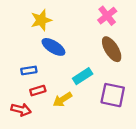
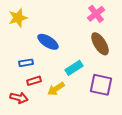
yellow star: (41, 20) -> (18, 18), moved

